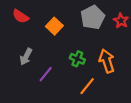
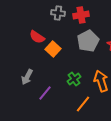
red semicircle: (21, 16) -> (37, 37), moved
green cross: (77, 59) -> (74, 79), turned 32

